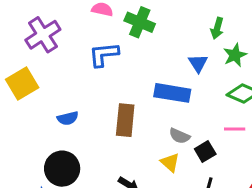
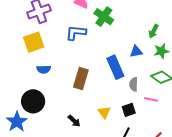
blue triangle: (198, 63) -> (136, 51), turned 40
yellow square: (22, 84) -> (34, 42), moved
blue rectangle: (172, 93) -> (115, 67), turned 45
gray semicircle: (180, 136) -> (134, 84), moved, turned 56

